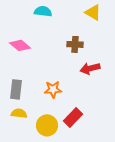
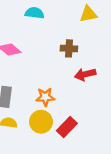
yellow triangle: (93, 12) -> (88, 14), turned -42
yellow circle: (47, 125) -> (41, 122), moved

